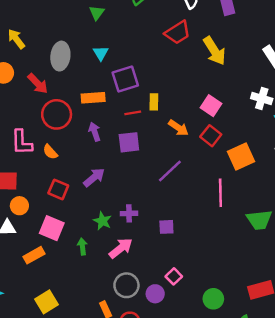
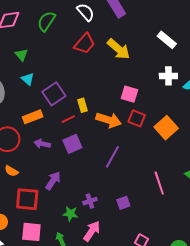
green triangle: (97, 13) -> (22, 55), moved
orange arrow: (178, 128) -> (109, 120), size x1.4
purple arrow: (95, 132) -> (42, 144), turned -42
red square: (58, 189) -> (27, 199), size x1.4
pink line: (220, 193) -> (159, 183), moved

